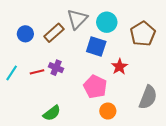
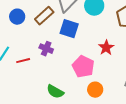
blue square: (96, 47) -> (69, 29), moved
red line: (37, 72) -> (23, 61), moved
green semicircle: (52, 113) -> (55, 92), moved, turned 66

